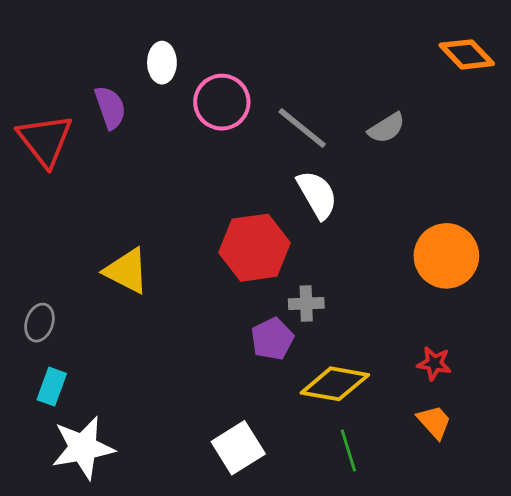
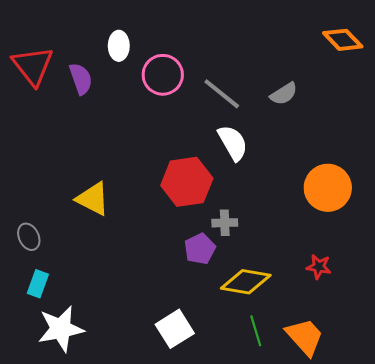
red triangle: (45, 140) -> (33, 66), moved
gray ellipse: (39, 323) -> (29, 237), turned -44
orange trapezoid: (434, 422) -> (305, 337), moved, size x1.5

